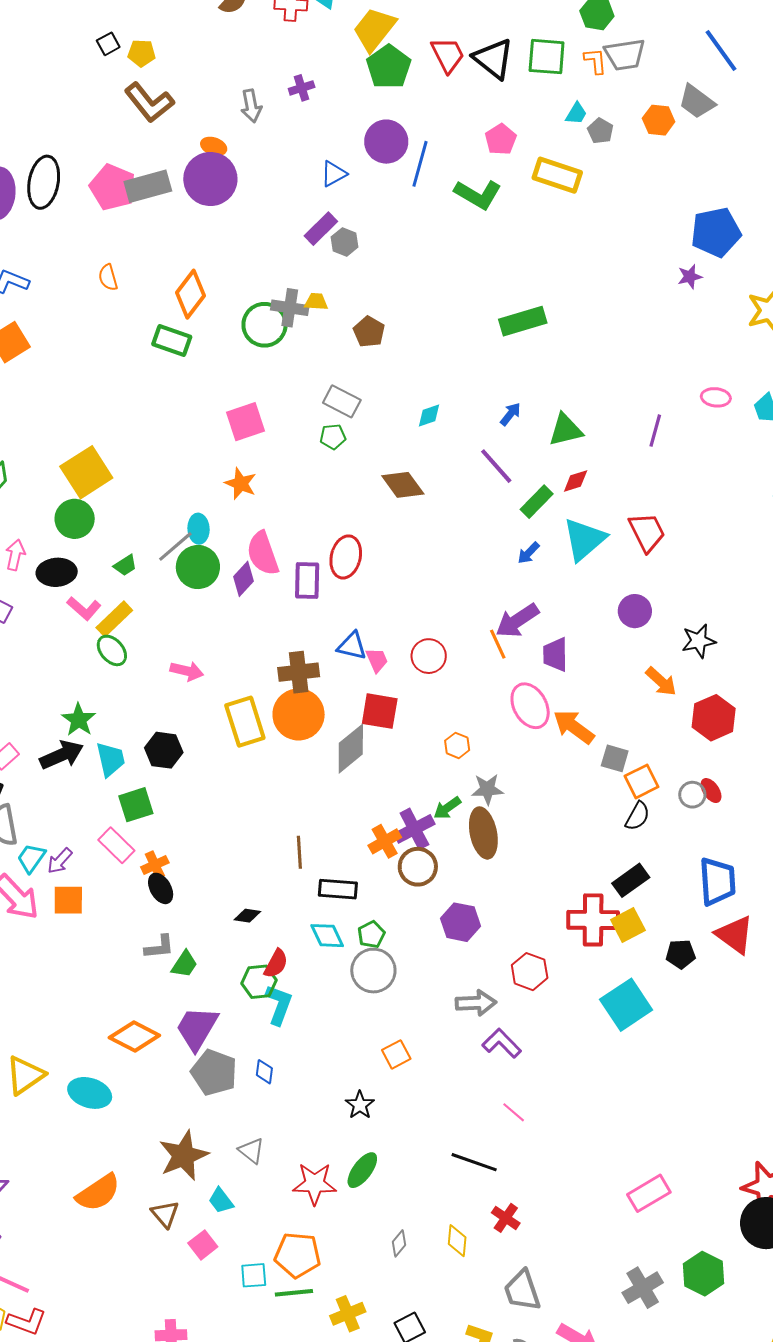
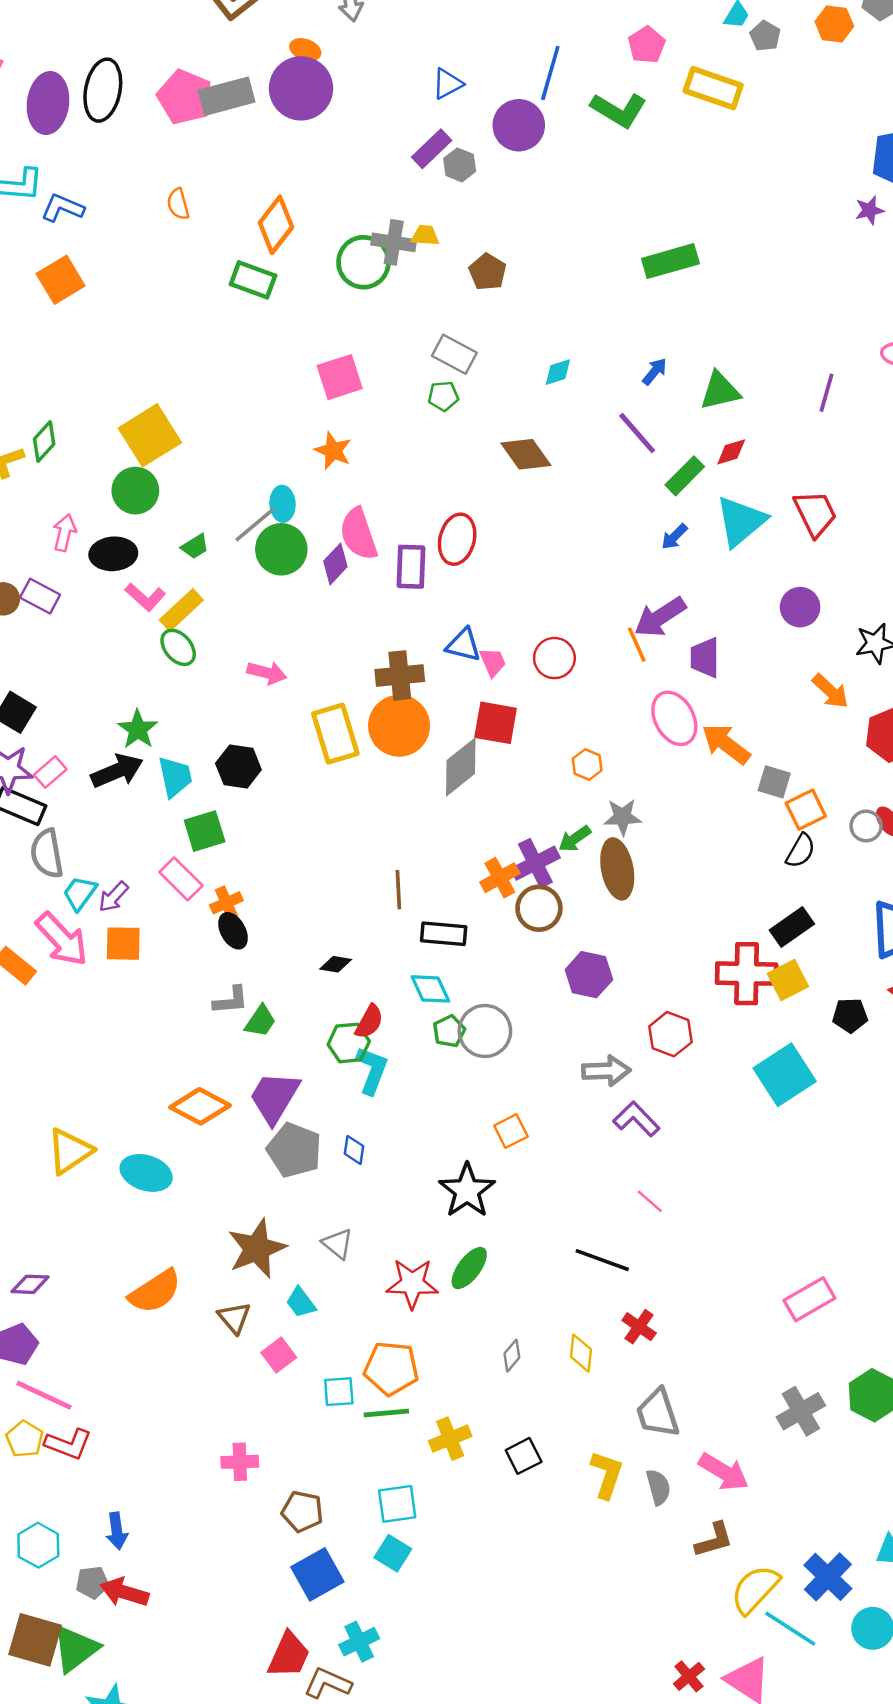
purple circle: (386, 142) -> (519, 125), moved
green pentagon: (371, 935) -> (449, 1031), moved
black star: (360, 1105) -> (467, 1191), size x1.6

